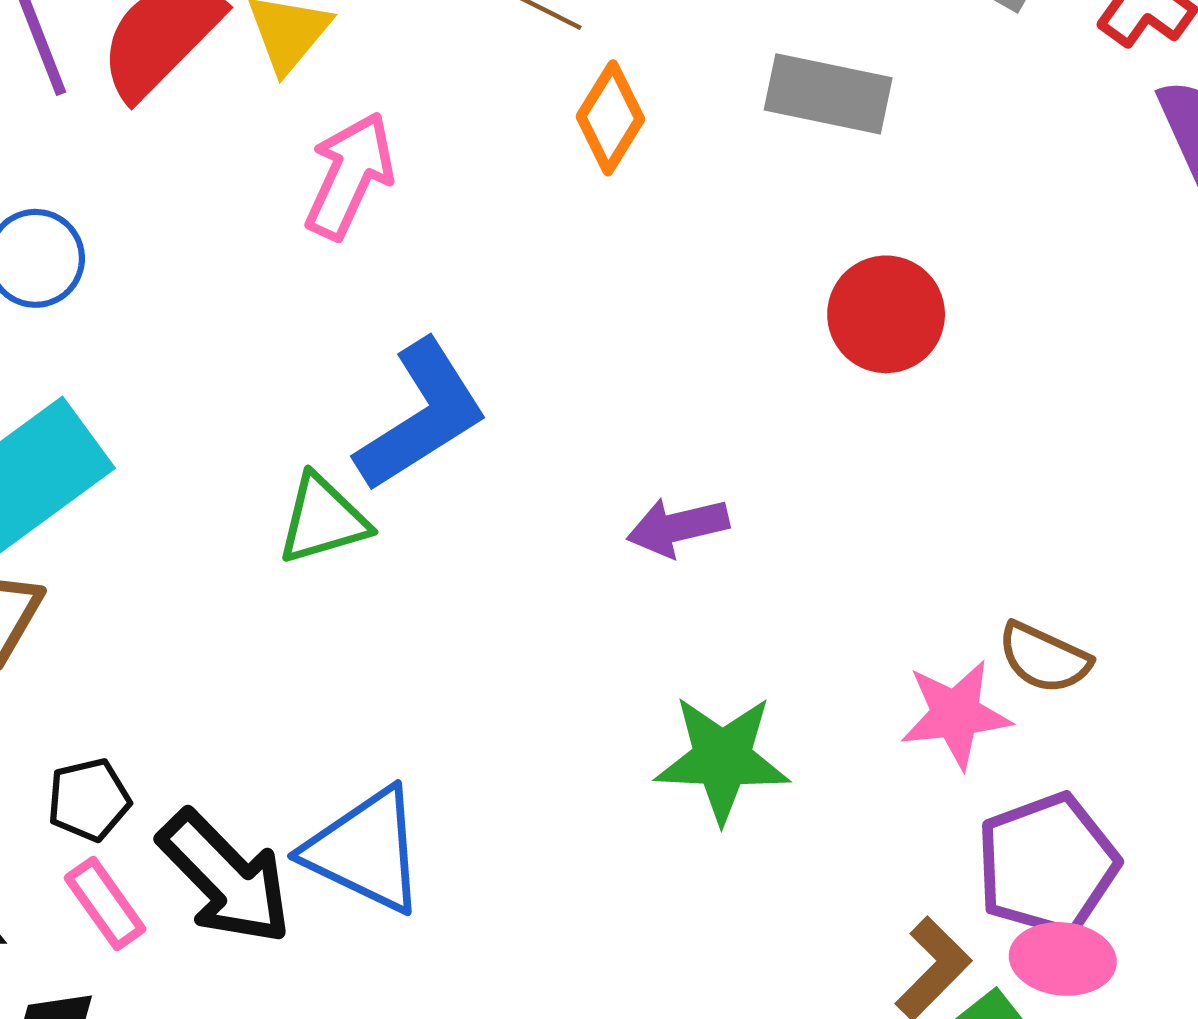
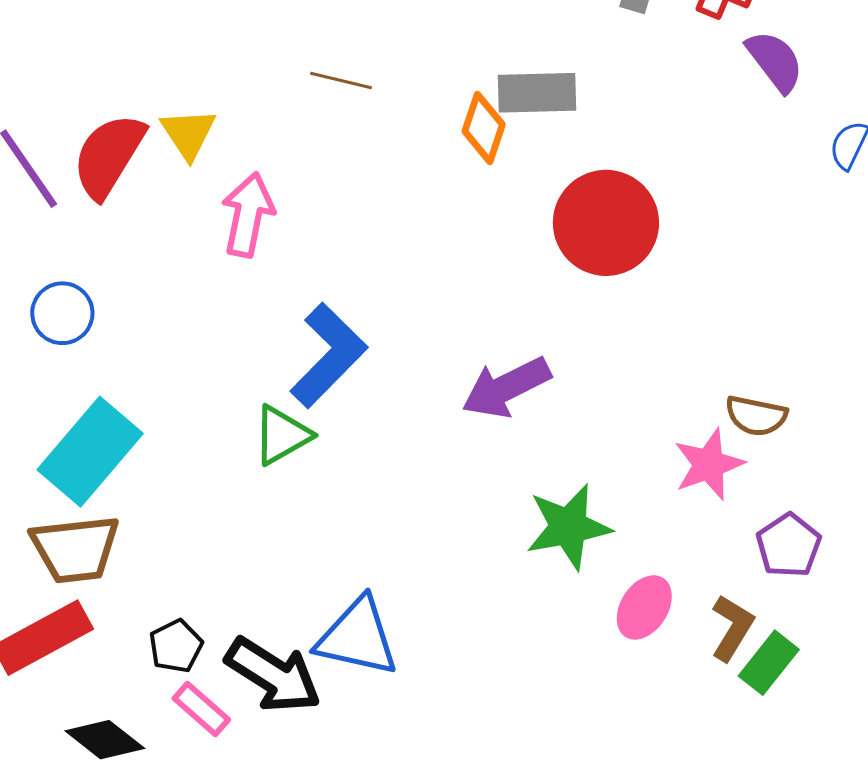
orange diamond: (610, 118) -> (484, 128), moved
red circle: (886, 314) -> (606, 223), size x1.4
purple arrow: (678, 527) -> (506, 387), size x1.4
purple pentagon: (1047, 865) -> (789, 545), size x0.7
pink ellipse: (1063, 959) -> (644, 607), moved, turned -50

